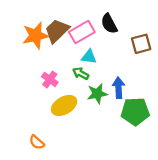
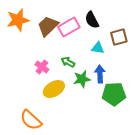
orange star: (36, 36) -> (18, 20), moved
cyan triangle: (89, 57) -> (98, 48), moved
orange semicircle: (37, 142) -> (31, 120), size x1.6

